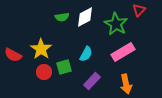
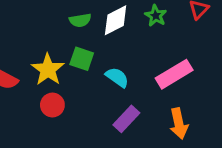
green star: (116, 24) -> (156, 16), moved, size x0.6
cyan semicircle: (86, 54) -> (117, 77), turned -84
green square: (64, 67) -> (82, 59), moved, turned 35

